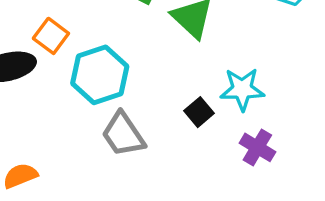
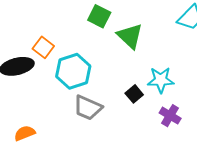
gray trapezoid: (123, 134) -> (88, 108), turned -32

